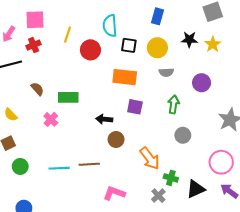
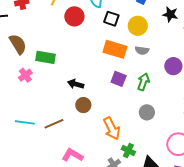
black star: (189, 39) -> (170, 14), moved
orange rectangle: (125, 77) -> (115, 49), moved
brown semicircle: (37, 89) -> (18, 44), size x1.5
purple square: (135, 107) -> (119, 79), moved
brown line: (89, 164) -> (54, 124), turned -30

